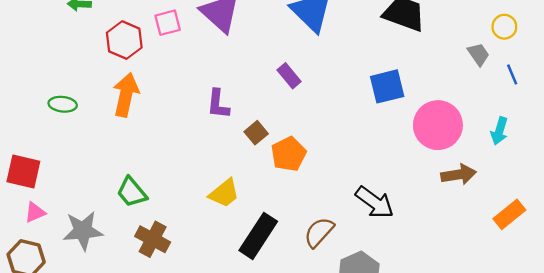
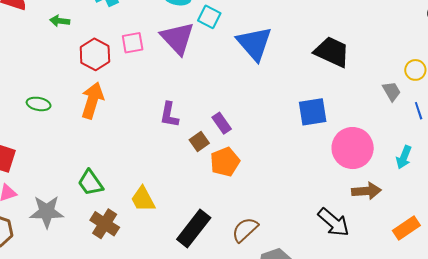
purple rectangle: (289, 76) -> (222, 123), moved
yellow trapezoid: (224, 193) -> (143, 199), moved, turned 96
black arrow: (375, 202) -> (333, 222), moved

